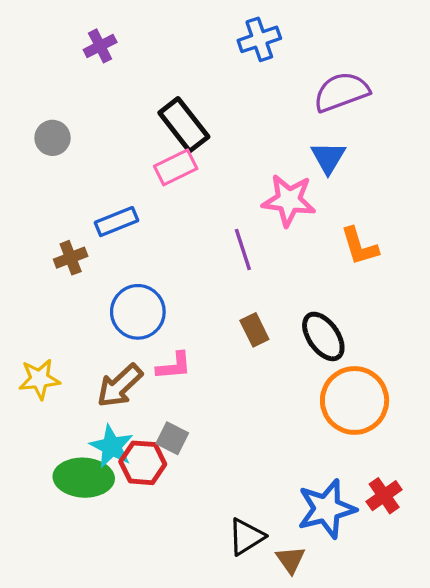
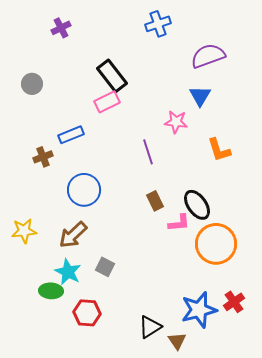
pink star: (289, 200) -> (176, 122), size x0.7
pink L-shape: (174, 366) -> (179, 223), moved
red hexagon: (143, 463) -> (87, 313), moved
green ellipse: (84, 478) -> (51, 291), size x0.7

